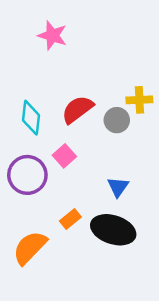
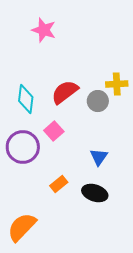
black ellipse: (113, 230) -> (95, 193), size x0.7
orange semicircle: (30, 248) -> (22, 227), moved

